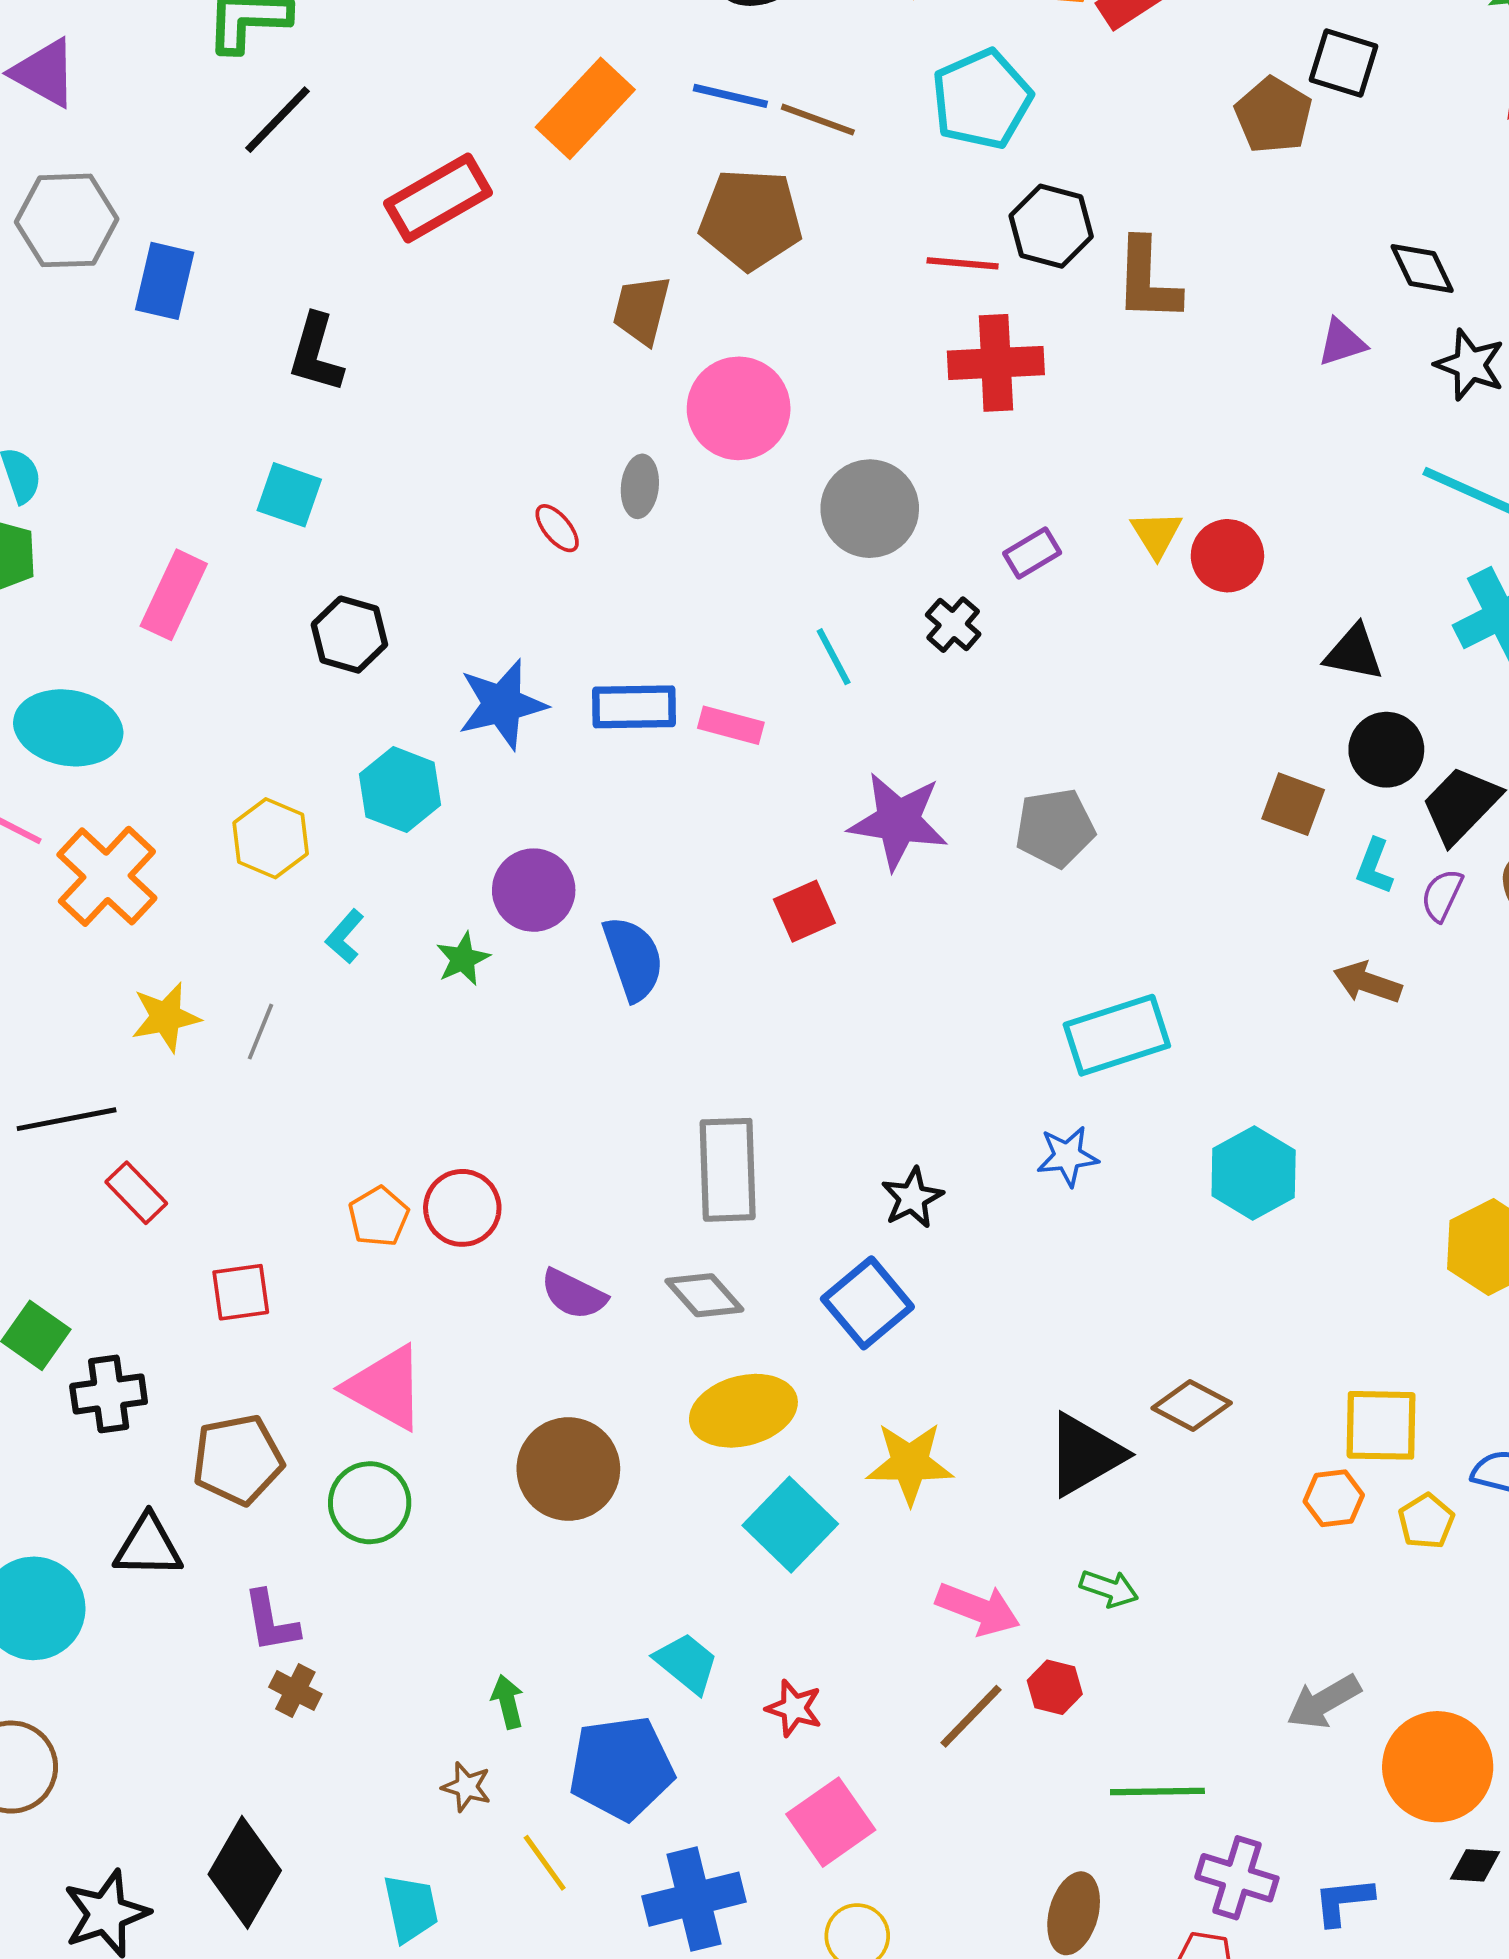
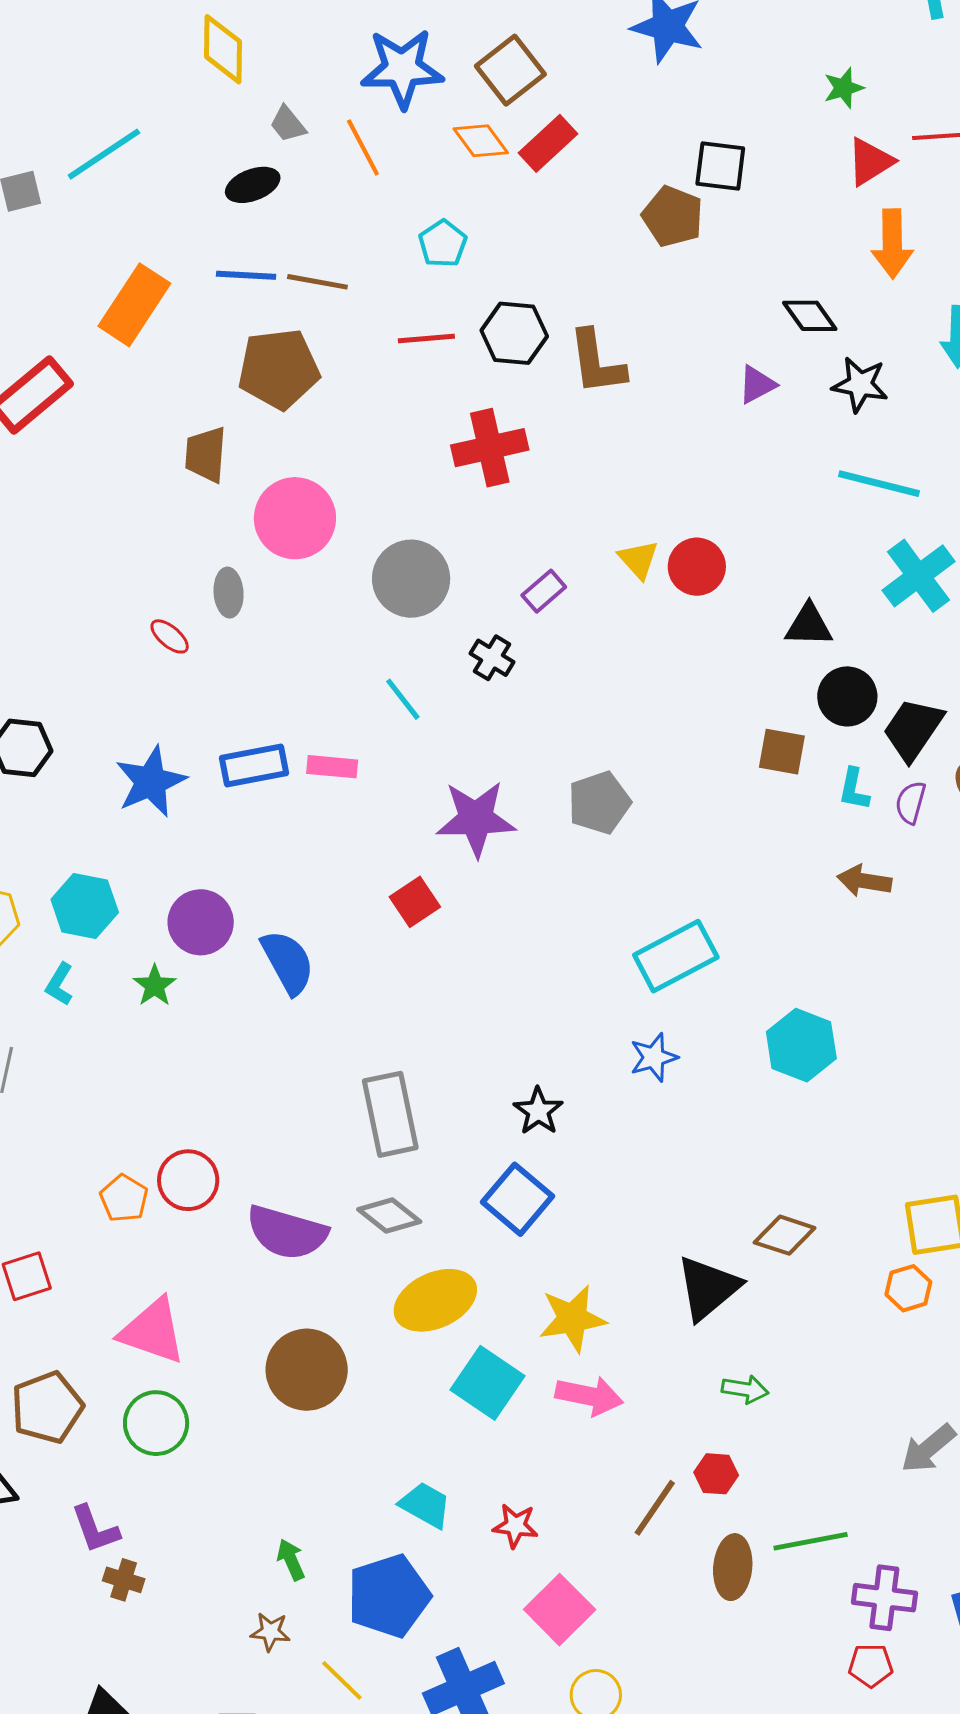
cyan pentagon: (982, 99) -> (443, 244), size x0.6
red line: (963, 263) -> (426, 339), moved
cyan hexagon: (400, 790) -> (85, 906), moved
purple semicircle: (574, 1294) -> (287, 1232), size x1.5
pink arrow: (978, 1609) -> (589, 1396), moved
brown ellipse: (1074, 1913) -> (733, 1567), moved

